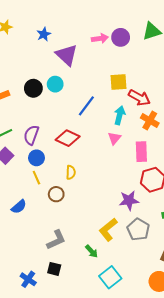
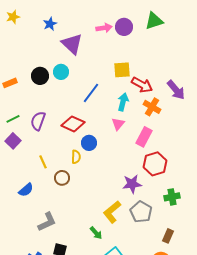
pink rectangle: (141, 152) -> (144, 137), turned 30
blue circle: (36, 158) -> (89, 143), moved
gray L-shape: (56, 240) -> (47, 222), moved

